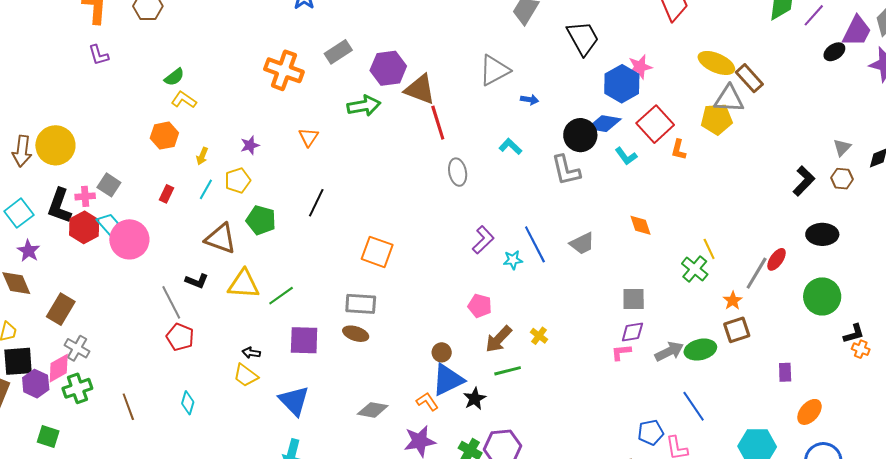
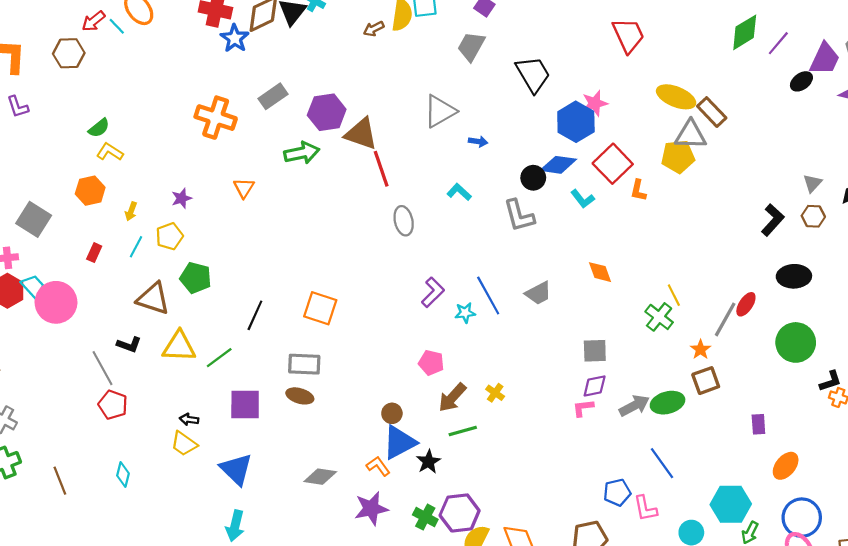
black circle: (580, 135) -> (533, 178), size x0.7
gray square: (109, 185) -> (34, 219), moved, size x1.4
black line: (316, 203) -> (255, 315), moved

